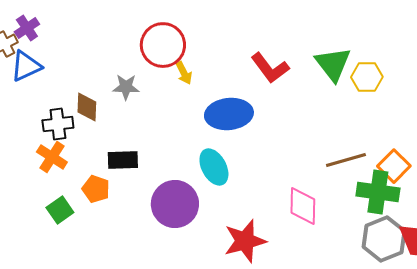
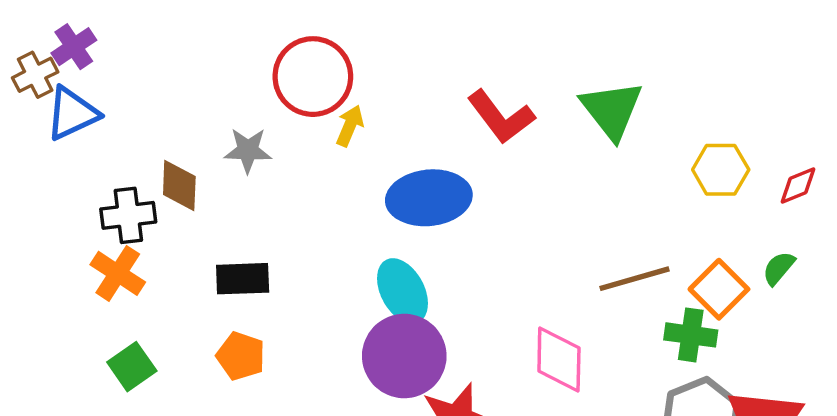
yellow arrow: (184, 73) -> (350, 126), turned -130
yellow hexagon: (367, 77) -> (721, 170), moved
orange pentagon: (96, 189) -> (241, 356), moved
green cross: (378, 192) -> (691, 335), size x0.7
purple circle: (175, 204) -> (404, 356), moved

